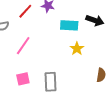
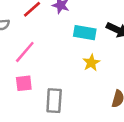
pink square: (23, 79) -> (24, 83), moved

